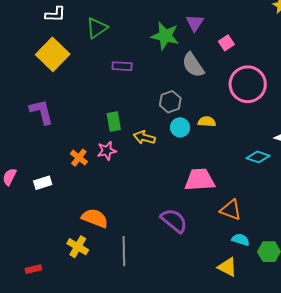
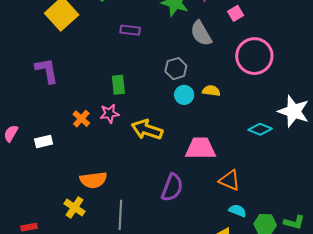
yellow arrow: (144, 138) -> (147, 130), moved, size x1.4
orange semicircle: (95, 218) -> (93, 180), turned 148
purple semicircle: (174, 221) -> (172, 188), turned 68

